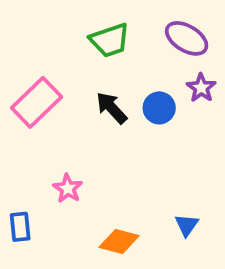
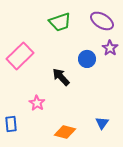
black arrow: (112, 108) -> (61, 77), moved

